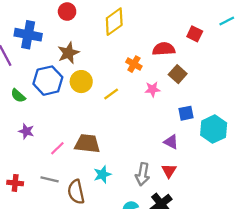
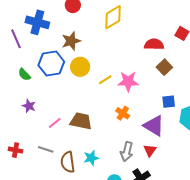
orange cross: (134, 64) -> (123, 113), moved
pink star: (152, 89) -> (128, 81), moved, size x1.5
purple triangle: (171, 142) -> (154, 126), size x1.6
cyan star: (102, 174) -> (91, 158), moved

